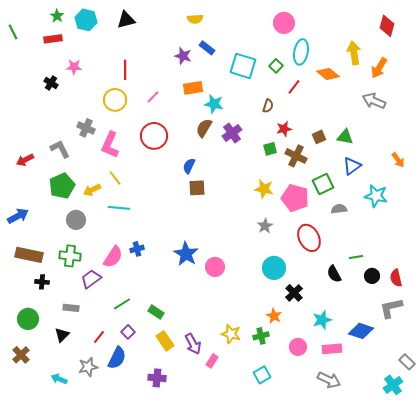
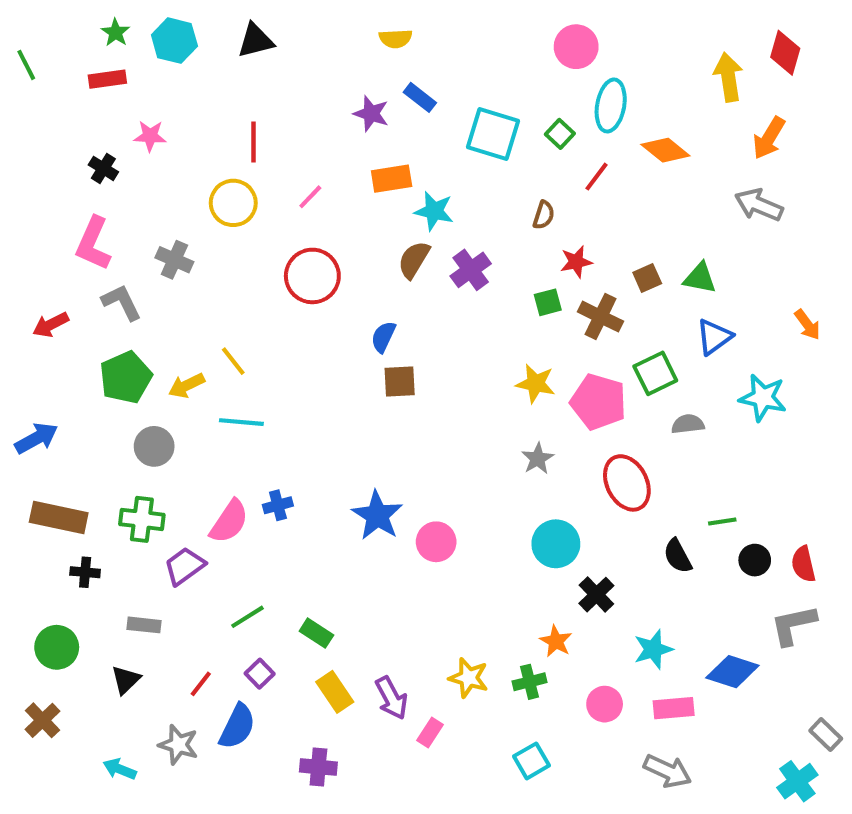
yellow arrow: (354, 53) -> (728, 77), moved
pink L-shape: (110, 145) -> (93, 243), moved
gray star: (88, 367) -> (178, 745), turned 30

